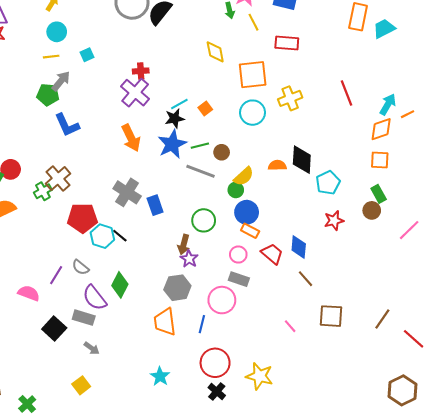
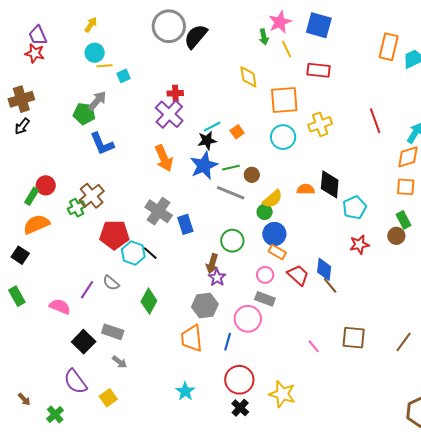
yellow line: (51, 57) -> (105, 66), moved
brown line: (306, 279) -> (330, 285), moved
purple semicircle: (95, 298) -> (75, 382), moved

